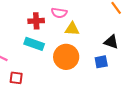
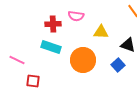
yellow triangle: (72, 29) -> (101, 32), moved
blue square: (101, 62) -> (118, 65), turned -32

